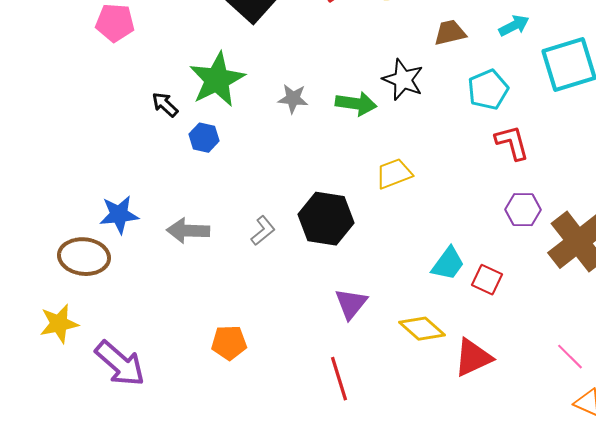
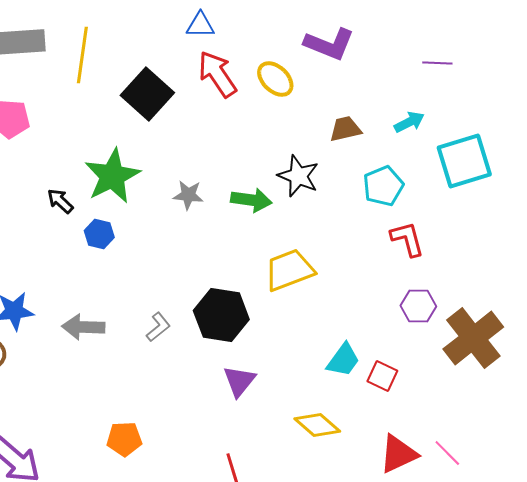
yellow trapezoid: (394, 174) -> (289, 270), size x1.4
purple triangle: (351, 304) -> (239, 381), moved
pink line: (570, 357) -> (447, 453), moved
red triangle: (473, 358) -> (398, 454), moved

